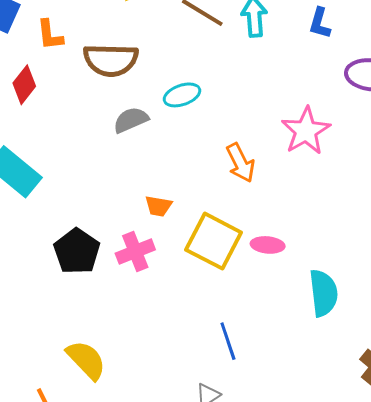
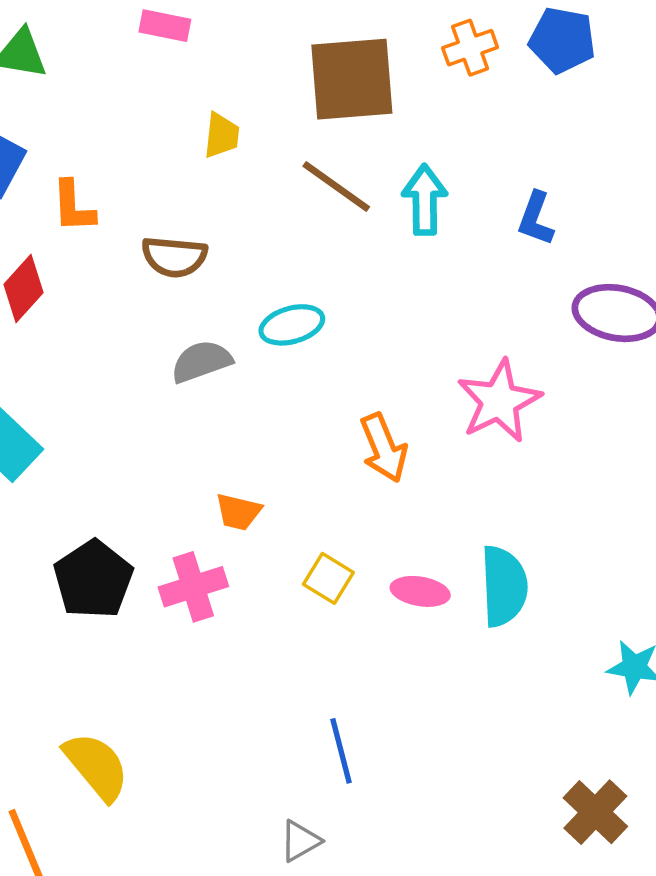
brown semicircle: (111, 60) -> (174, 257), size x0.7
yellow square: (214, 241) -> (328, 578), size x0.5
cyan semicircle: (323, 293) -> (504, 586), moved

